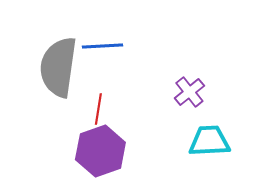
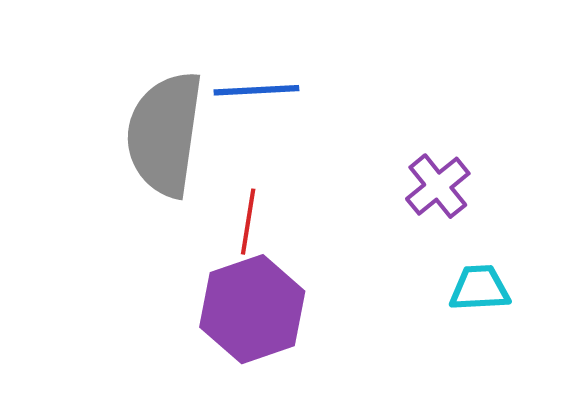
cyan trapezoid: (209, 141) -> (480, 288), size x0.7

